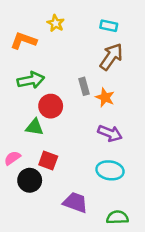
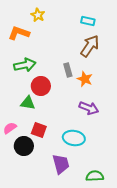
yellow star: (56, 23) -> (38, 15), moved
cyan ellipse: (110, 170) -> (74, 138), moved
purple trapezoid: (75, 203) -> (61, 164), turned 55

